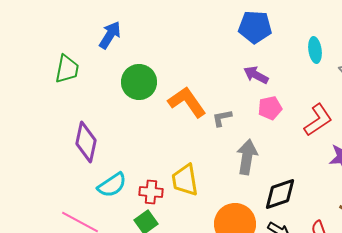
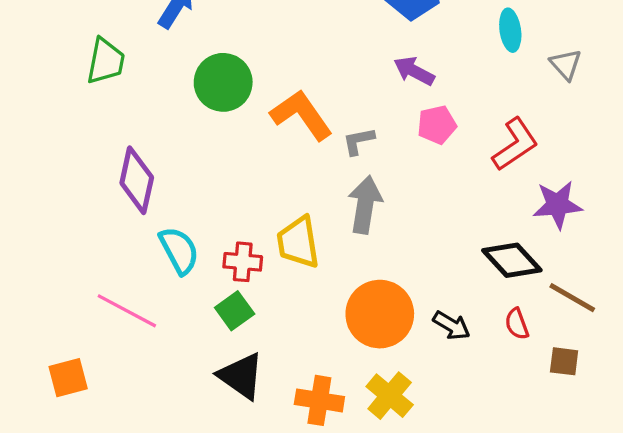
gray arrow: (247, 157) -> (365, 205), moved
cyan semicircle: (112, 185) -> (179, 250), turned -84
black diamond: (280, 194) -> (512, 260), moved, turned 66

